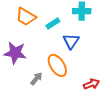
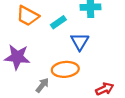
orange ellipse: (57, 65) -> (65, 69), turned -60

